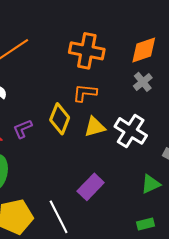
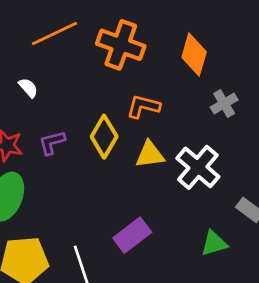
orange diamond: (144, 50) -> (194, 55), moved, turned -64
orange cross: (87, 51) -> (121, 45), moved

